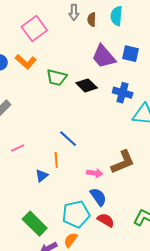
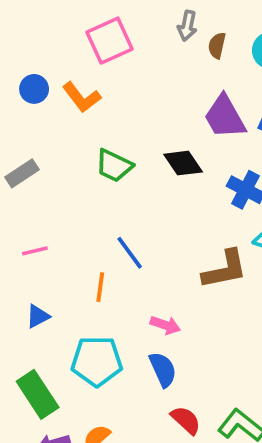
green trapezoid: (57, 78) -> (114, 166), moved
brown L-shape: (123, 162) -> (225, 270), moved
blue triangle: (42, 176) -> (38, 316), moved
cyan pentagon: (76, 214) -> (97, 361), moved
red semicircle: (106, 220) -> (186, 420), moved

